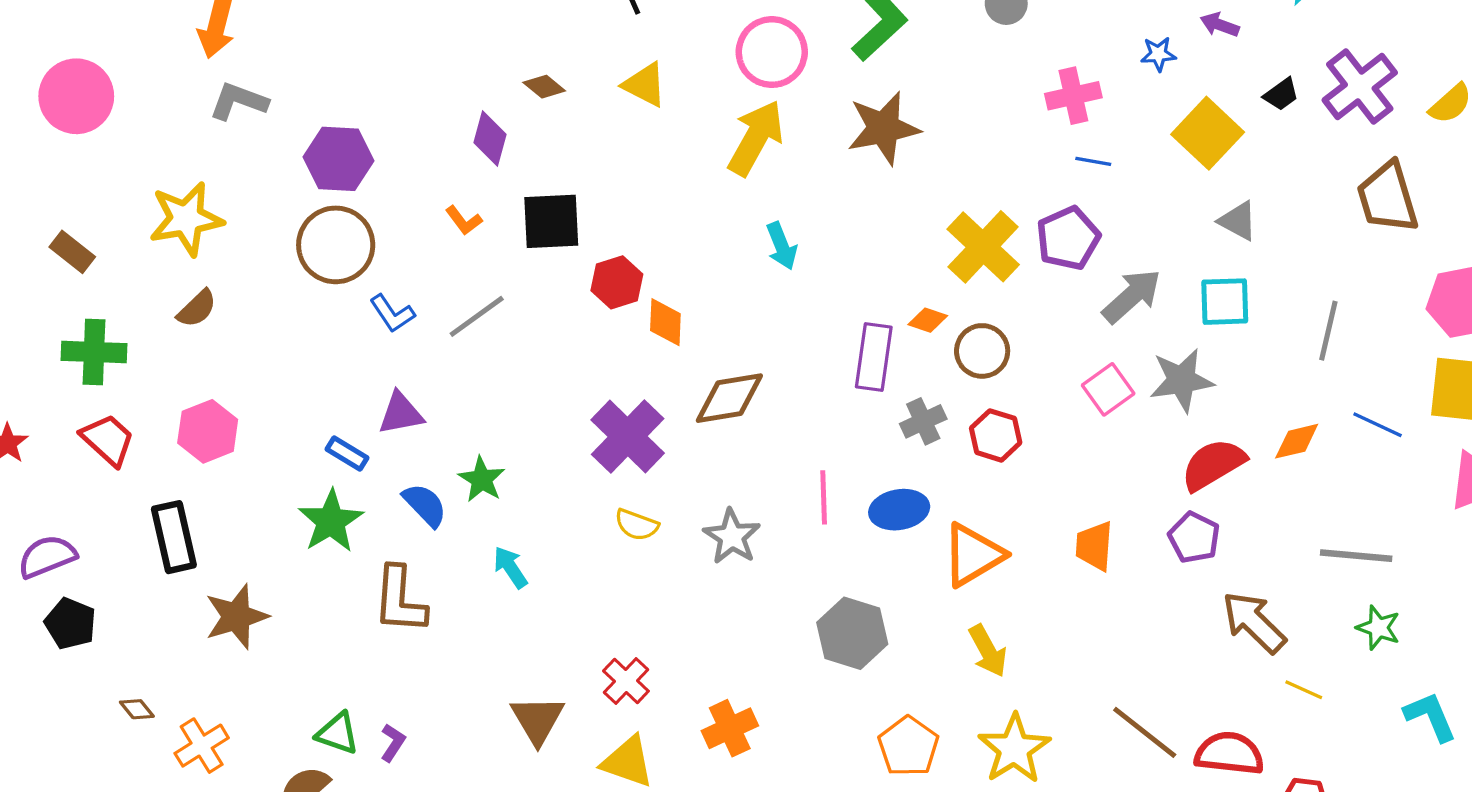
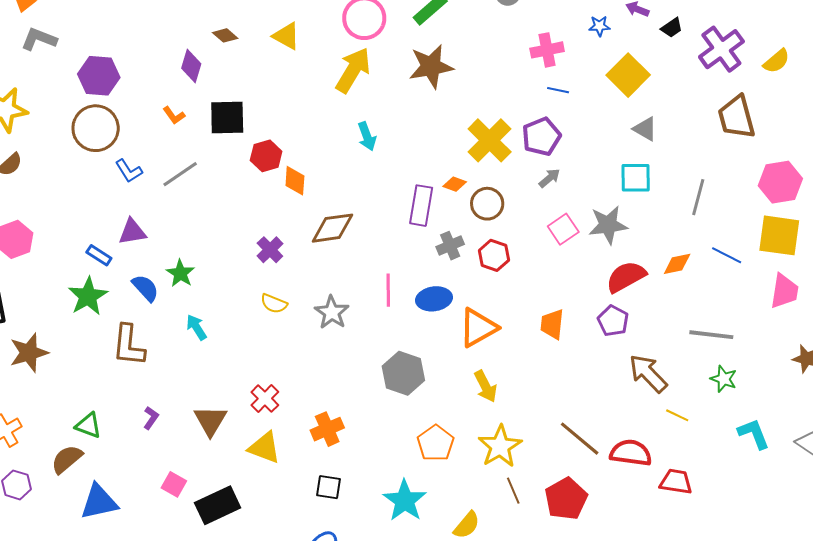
black trapezoid: (1281, 94) -> (672, 28), moved
gray arrow: (1132, 296) -> (549, 178), moved, size x0.6
purple cross: (628, 437) -> (270, 250), size x0.6
purple L-shape: (393, 743) -> (151, 418), moved

